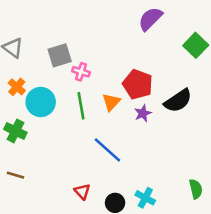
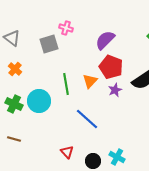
purple semicircle: (150, 19) -> (105, 40), moved
pink cross: (81, 72) -> (66, 28), moved
cyan circle: (41, 102) -> (39, 101), moved

